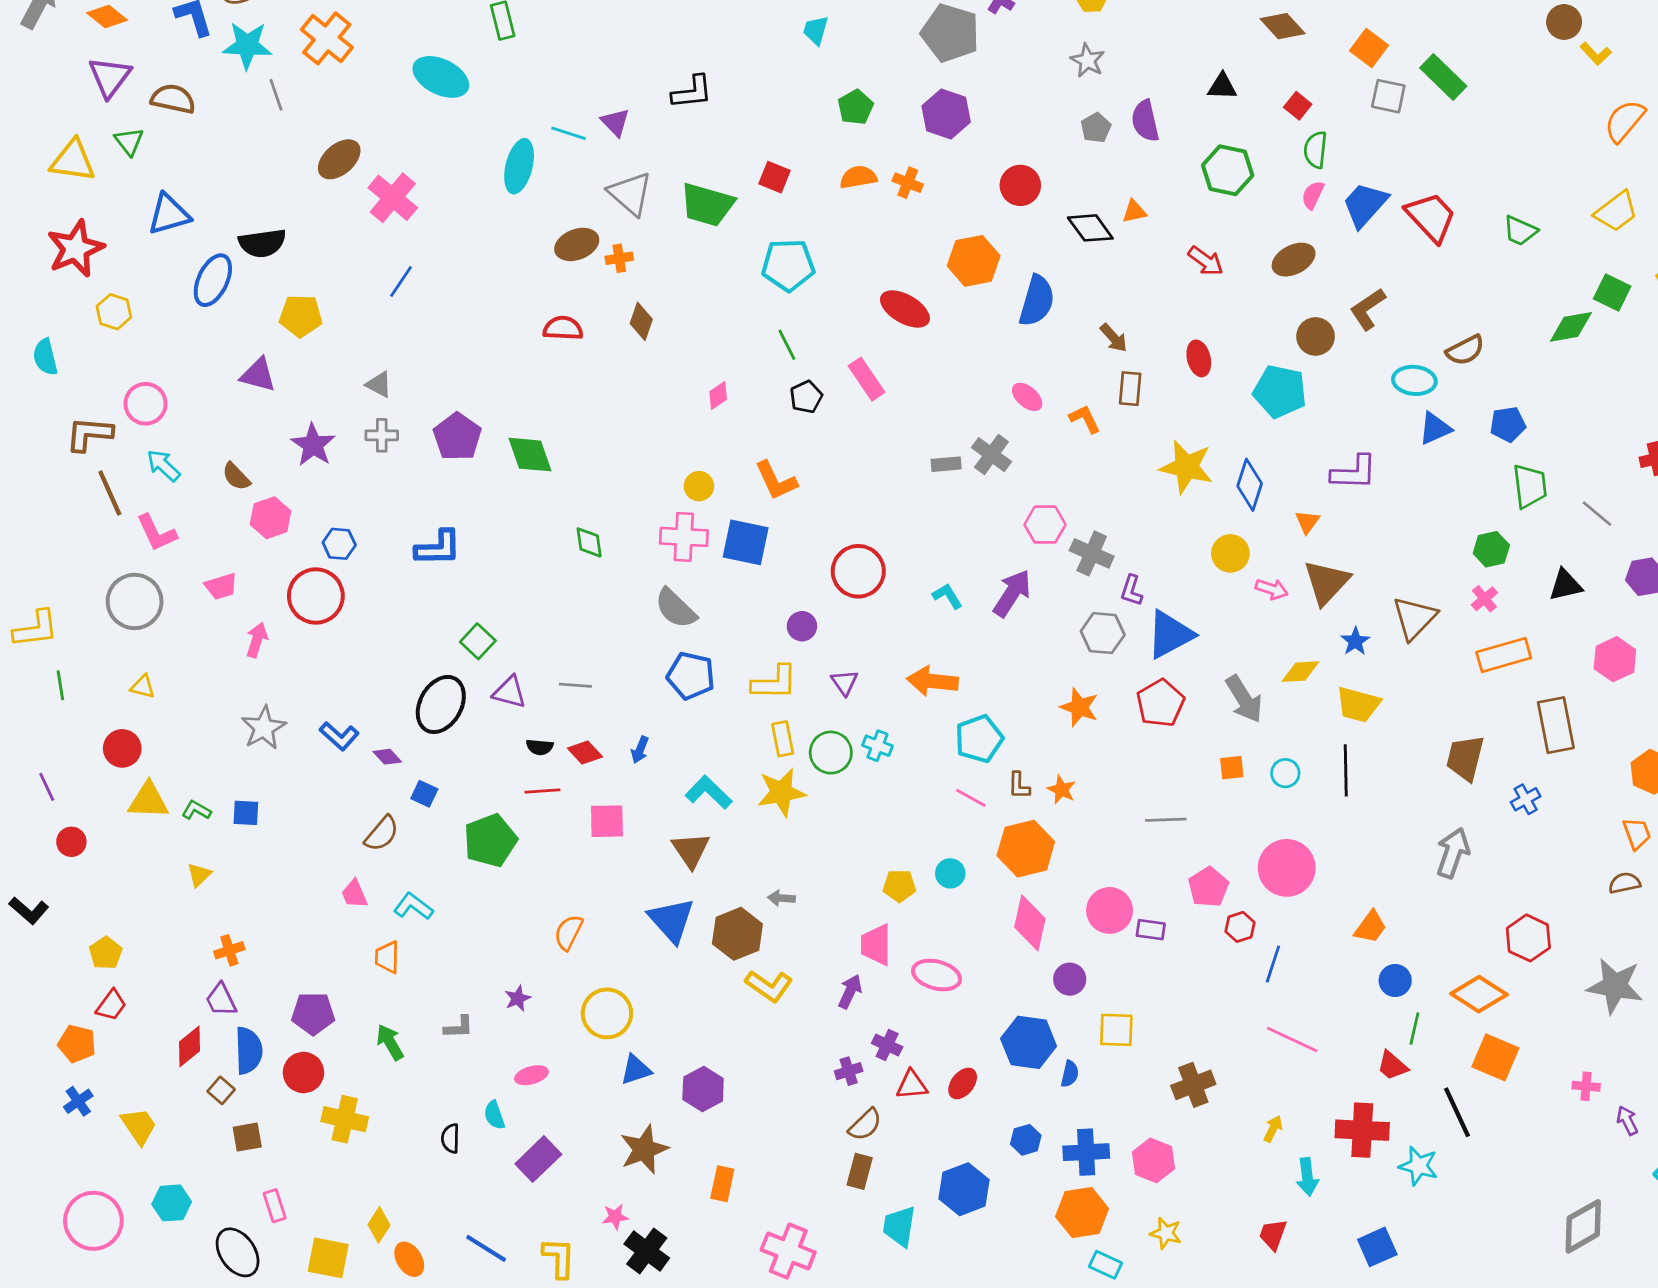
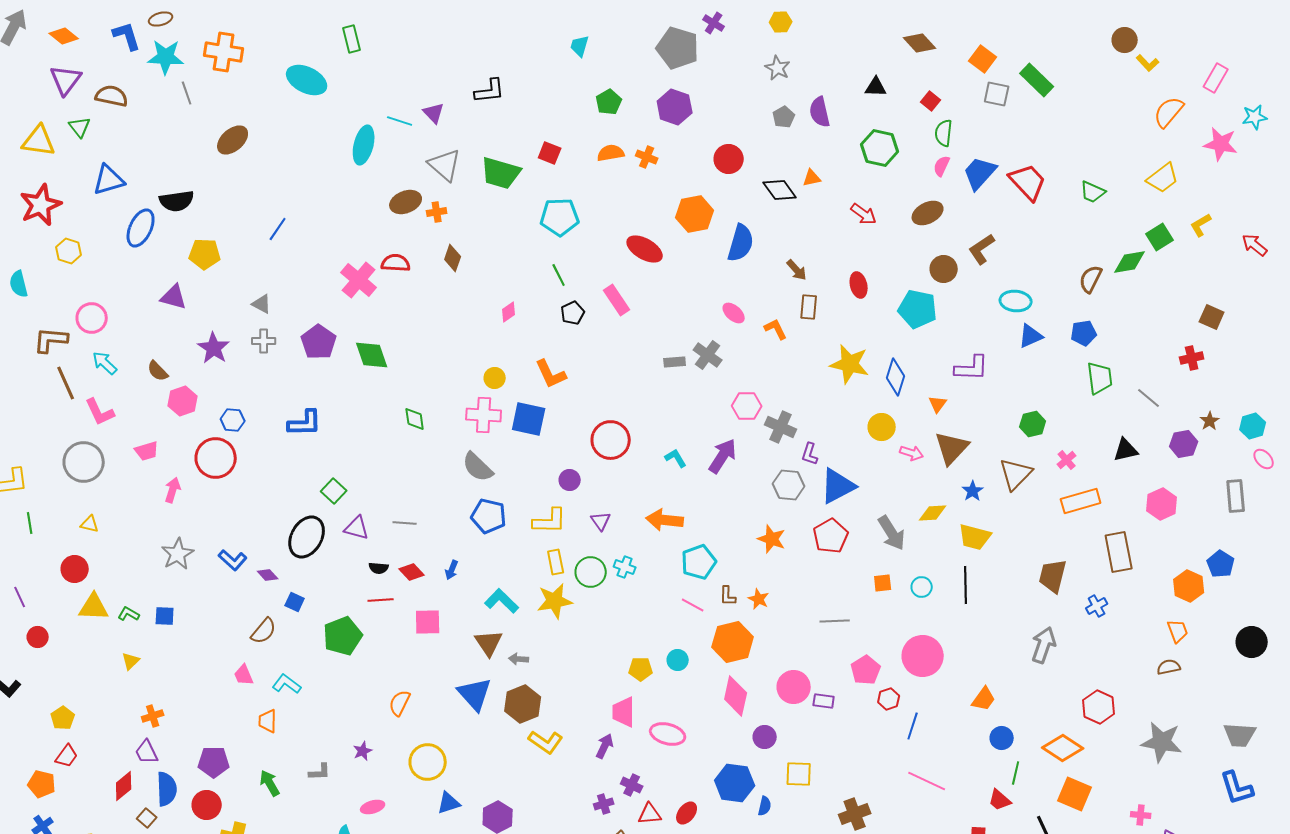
orange cross: (327, 38) -> (224, 52), turned -30
pink cross: (393, 198) -> (359, 280), moved
green square: (1612, 293) -> (1160, 237), turned 32
brown semicircle: (1465, 350) -> (1091, 279), moved, turned 144
green hexagon: (1491, 549) -> (1033, 424), moved
gray arrow: (781, 898) -> (519, 659), moved

